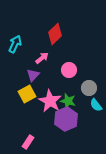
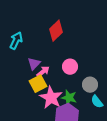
pink arrow: (42, 58) -> (43, 72), moved
purple triangle: (33, 75) -> (34, 64), moved
yellow square: (27, 94) -> (38, 84), moved

